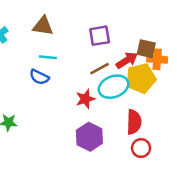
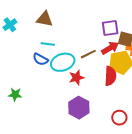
purple square: (100, 36) -> (110, 28), moved
cyan ellipse: (114, 87) -> (63, 62), moved
red semicircle: (134, 122) -> (110, 76), moved

